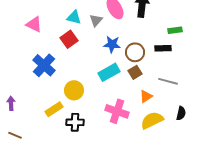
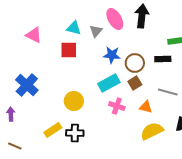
red square: (69, 39) -> (69, 50), turned 36
blue cross: (44, 65) -> (27, 85), moved
orange triangle: (146, 96) -> (146, 107), turned 48
yellow rectangle: (54, 109) -> (53, 130), moved
pink cross: (117, 111) -> (117, 106), moved, size x0.7

